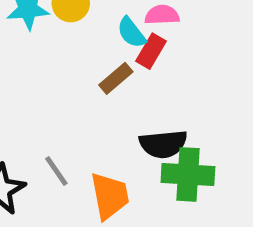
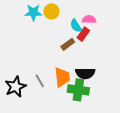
green cross: (188, 174) -> (78, 90), moved
orange trapezoid: (110, 196) -> (62, 77), moved

